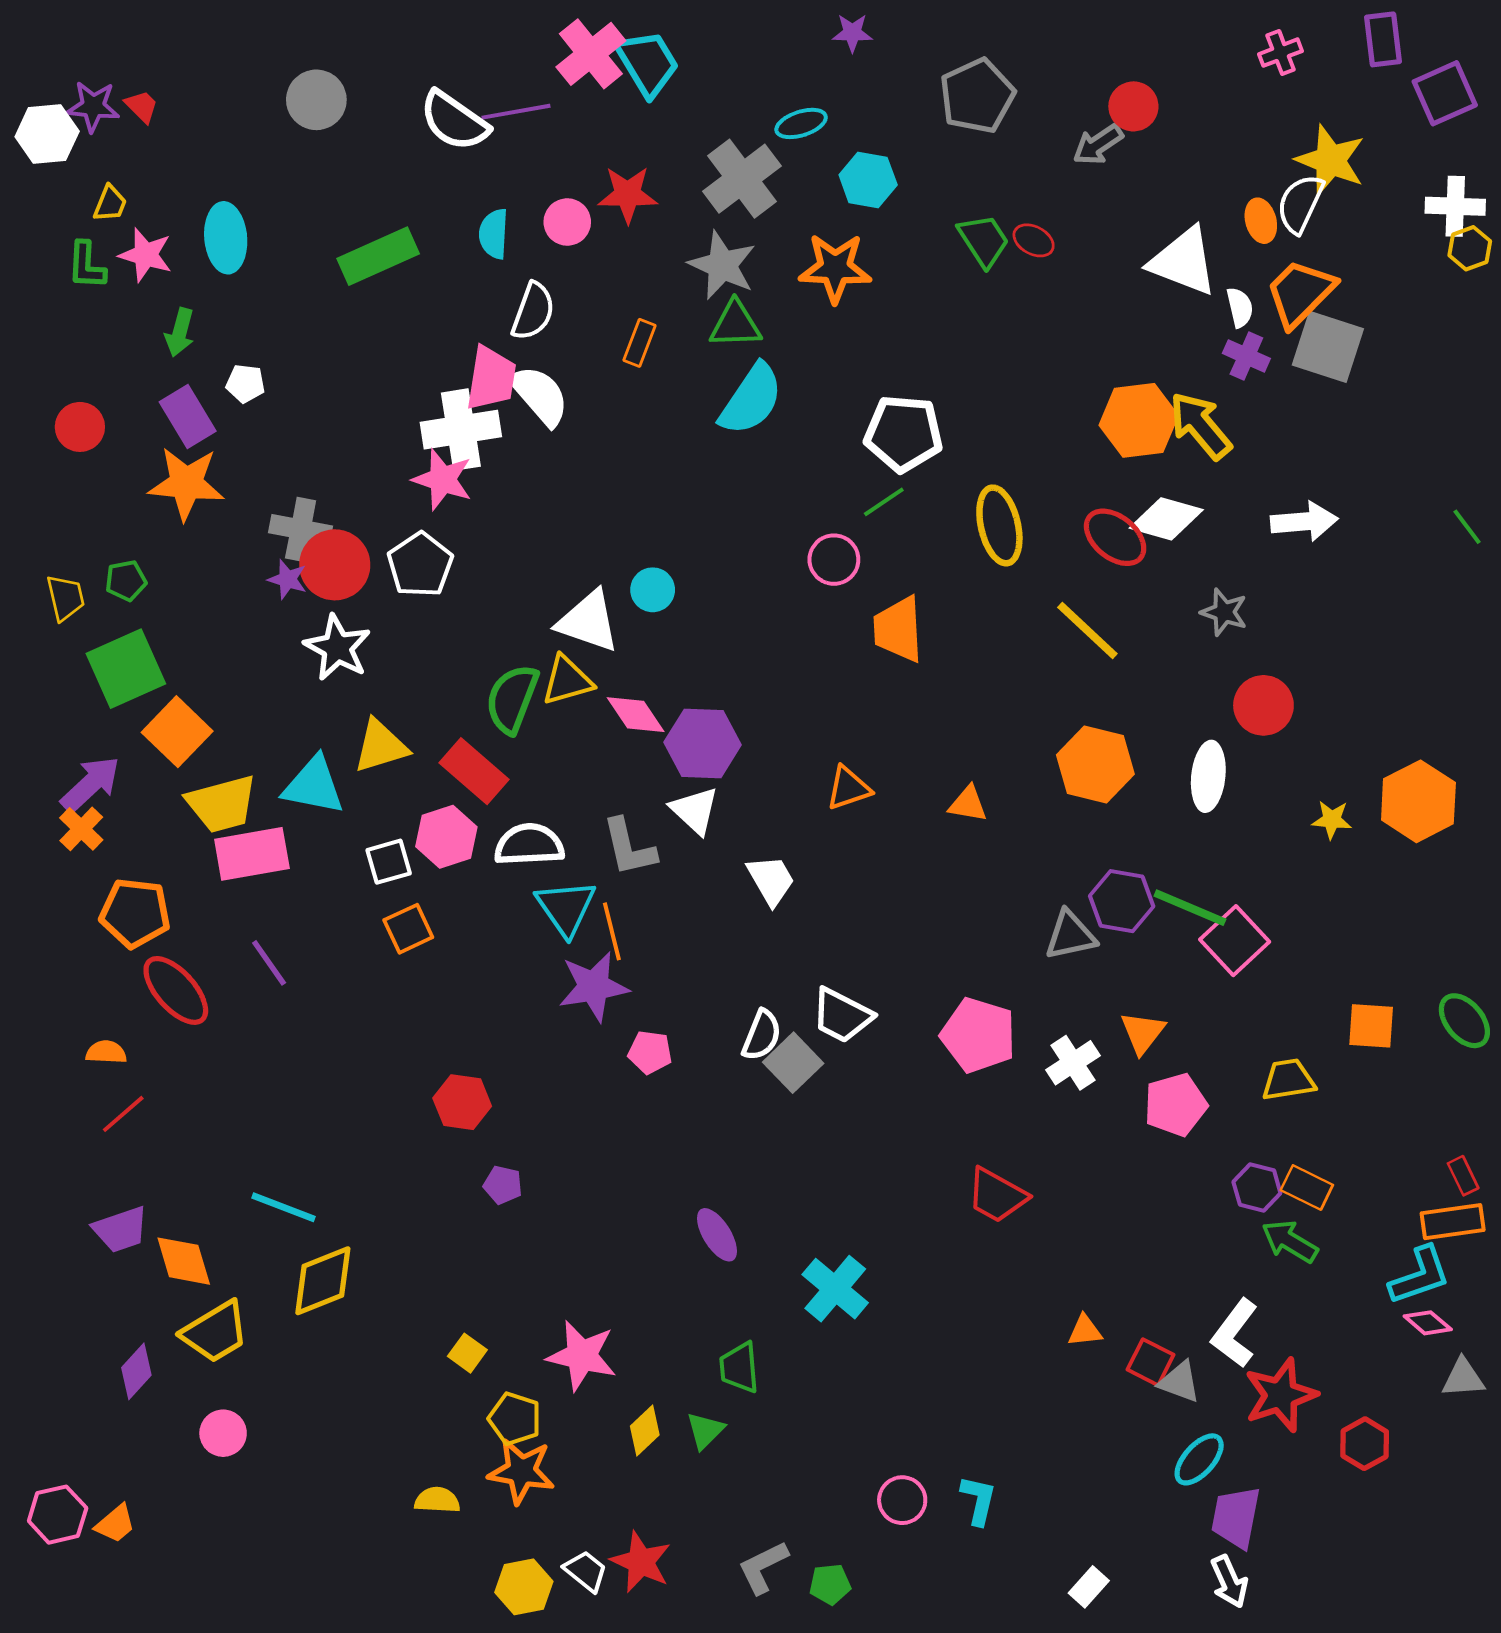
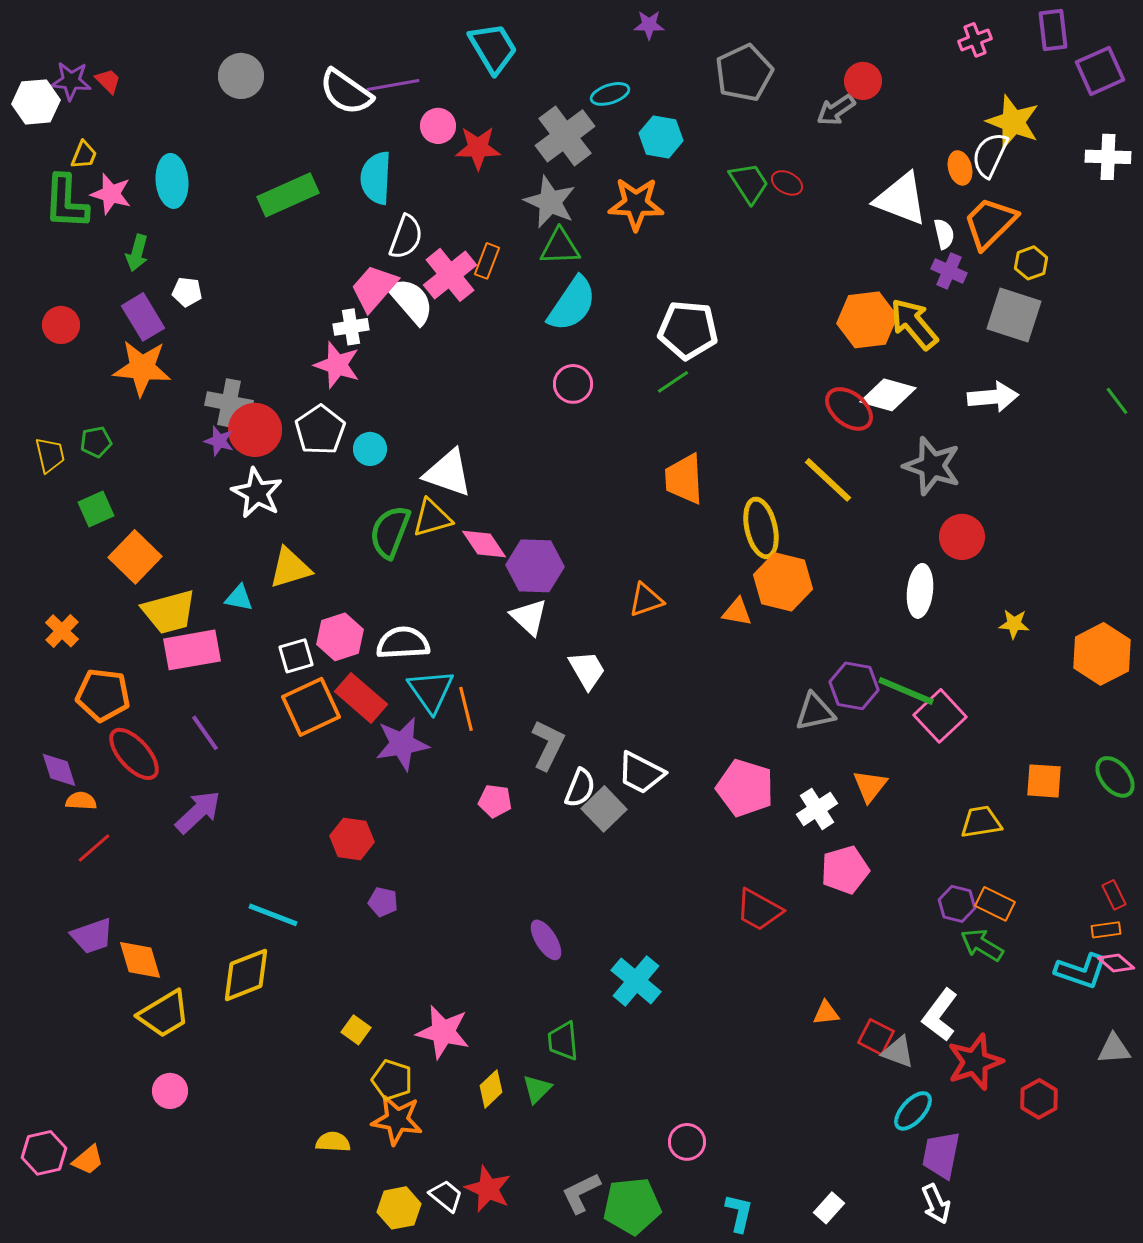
pink cross: (591, 54) -> (450, 275), moved
pink circle: (567, 222) -> (438, 126), moved
cyan semicircle: (494, 234) -> (376, 178), size x1.4
yellow hexagon: (1470, 248) -> (1031, 263), moved
green L-shape: (86, 265) -> (66, 202), size x1.5
gray square: (1328, 347) -> (1014, 315), moved
pink trapezoid: (491, 378) -> (374, 288), turned -148
white cross: (461, 430) -> (351, 327), size x0.6
yellow ellipse: (999, 525) -> (761, 528), moved
pink circle: (834, 560) -> (573, 384), moved
cyan circle: (653, 590) -> (370, 449), moved
gray star: (1224, 612) -> (932, 466), size x1.6
green square: (126, 669) -> (96, 509), size x0.6
orange hexagon: (1095, 765) -> (783, 582), moved
red rectangle: (474, 771) -> (361, 698), moved
purple arrow: (90, 784) -> (198, 812), moved
cyan triangle: (314, 786) -> (239, 598), size x0.6
orange hexagon: (1418, 801) -> (1102, 654), moved
gray L-shape: (629, 847) -> (548, 745), moved, turned -141
orange square: (408, 929) -> (311, 707), size x1.5
purple star: (594, 987) -> (402, 744), moved
pink pentagon: (1175, 1105) -> (845, 870), moved
cyan line: (284, 1207) -> (273, 915), moved
orange rectangle: (1453, 1222) -> (1106, 930), size x0.6
cyan L-shape: (1420, 1276) -> (1081, 971), turned 38
pink diamond: (1428, 1323) -> (1116, 963), moved
purple diamond: (136, 1371) -> (59, 770), moved, turned -60
cyan L-shape: (978, 1500) -> (739, 1213), moved
green pentagon: (830, 1584) -> (632, 1206), size x1.8

